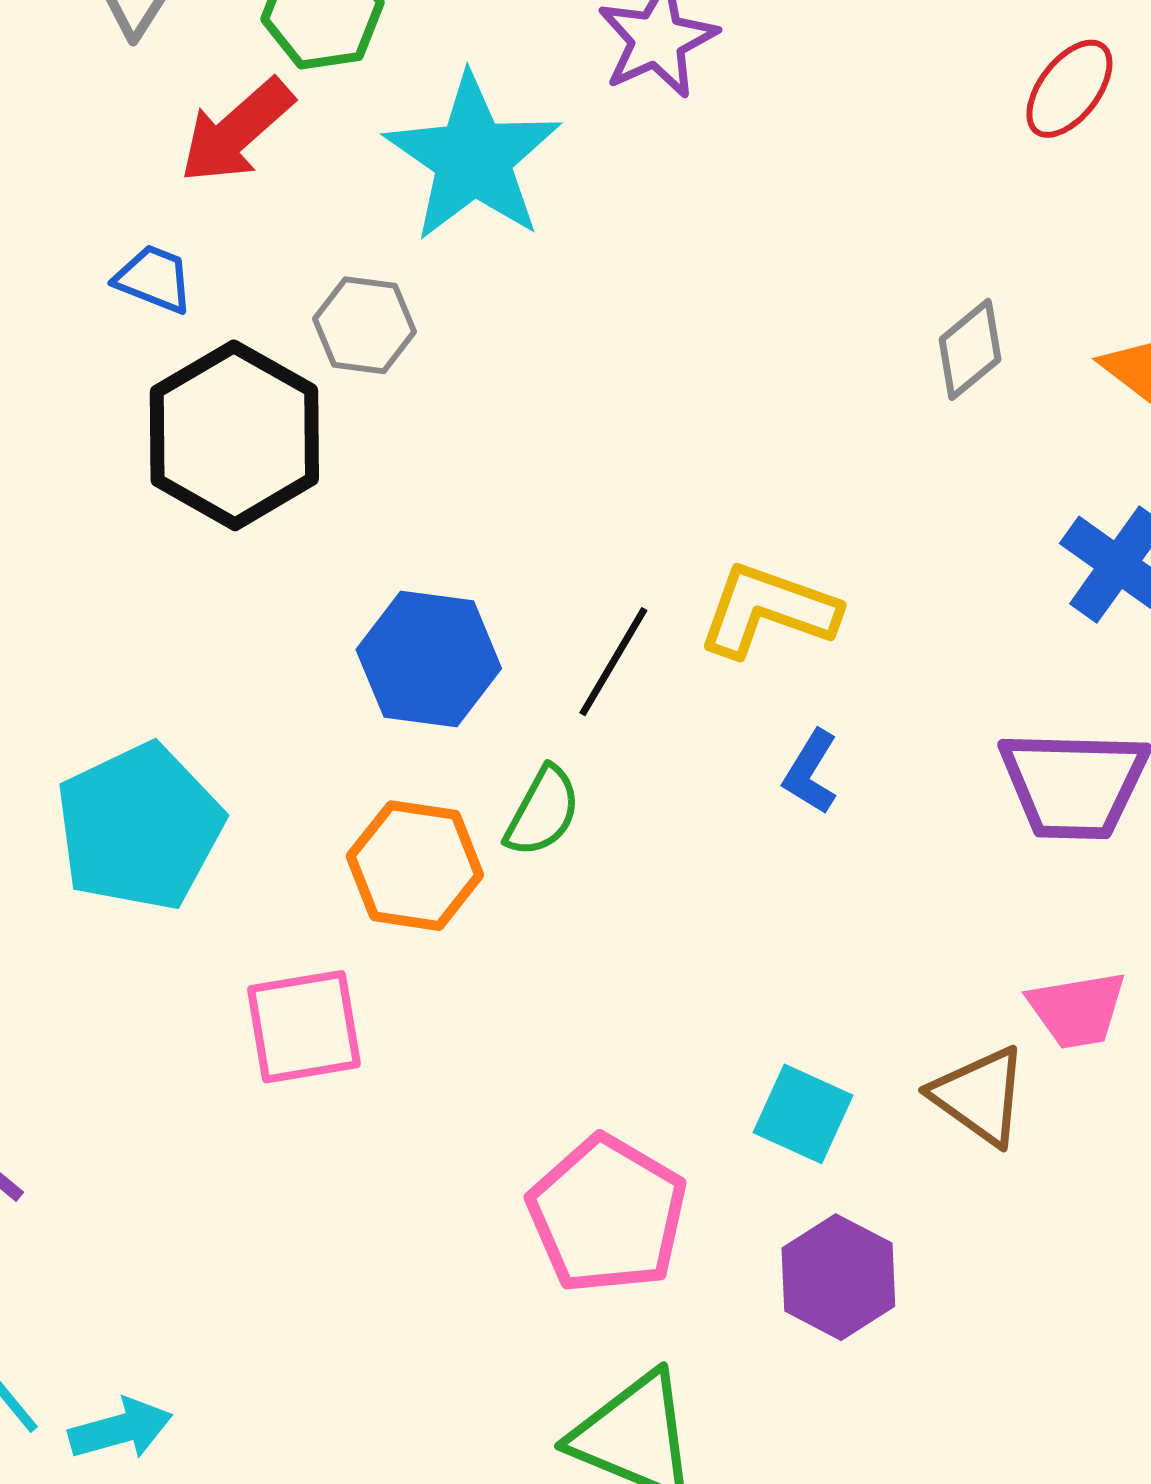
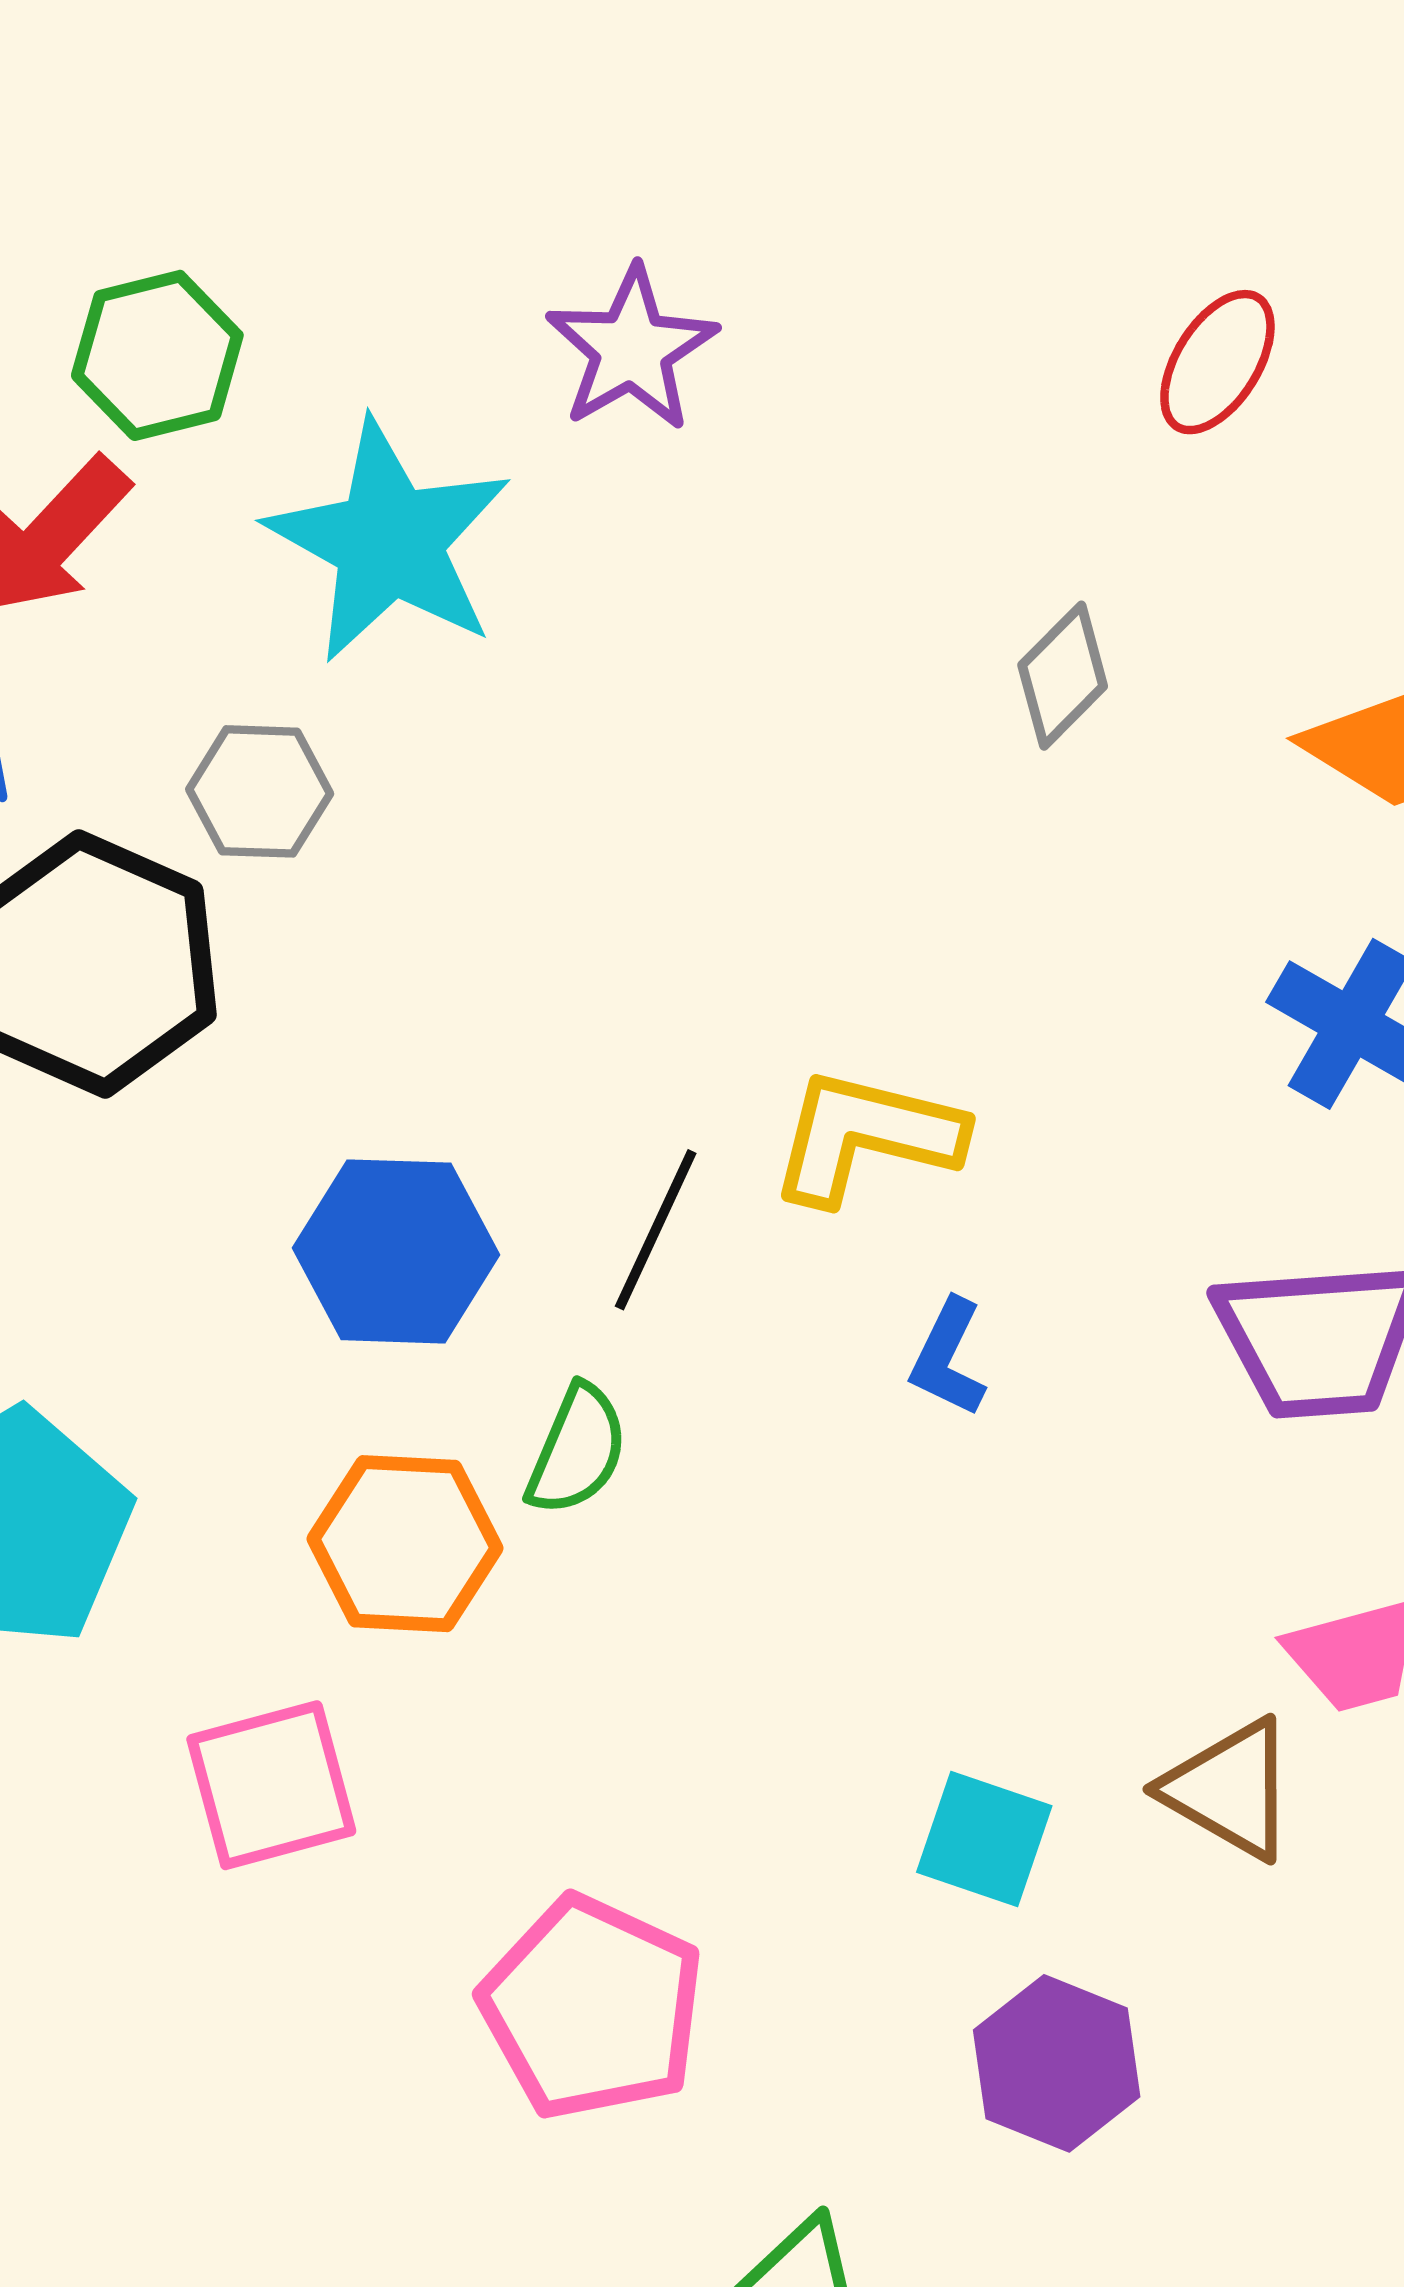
gray diamond: (970, 349) -> (1063, 676), moved
pink pentagon: (607, 1215) -> (592, 2008), moved

